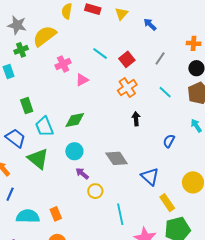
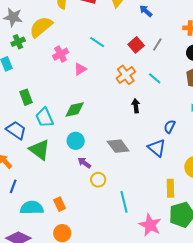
red square: (127, 59) -> (136, 45), moved
cyan line: (165, 92) -> (155, 78), moved
blue triangle: (150, 176) -> (157, 148), moved
yellow rectangle: (167, 203) -> (170, 188), turned 36

